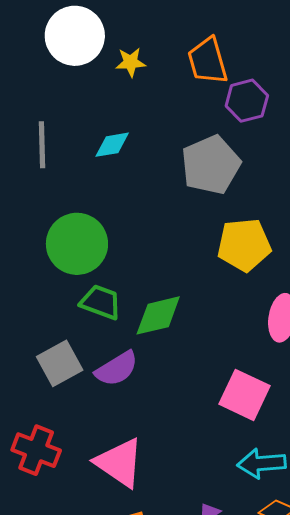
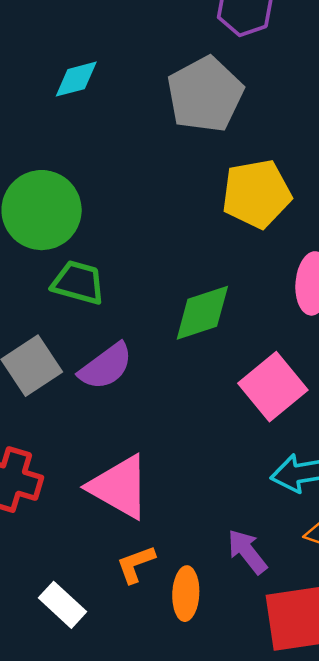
green diamond: (158, 315) -> (202, 313), moved
pink square: (245, 395) -> (273, 387), turned 30

